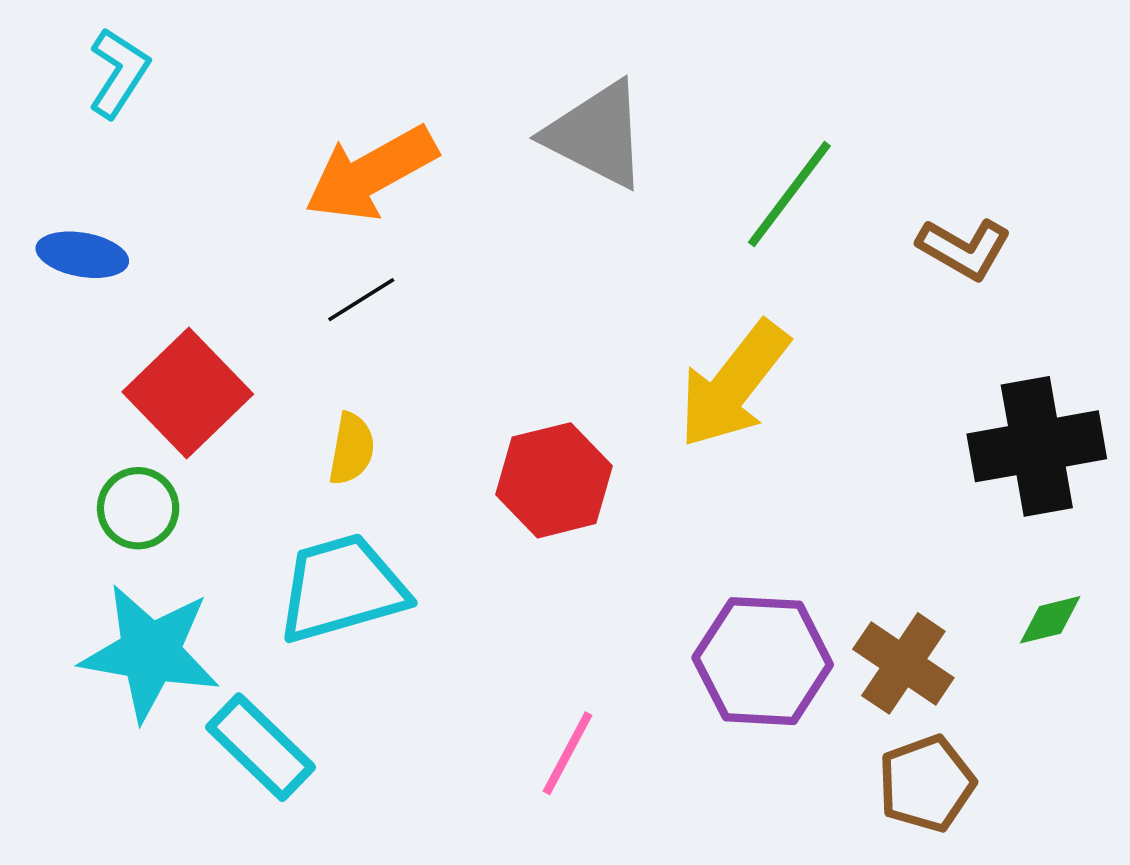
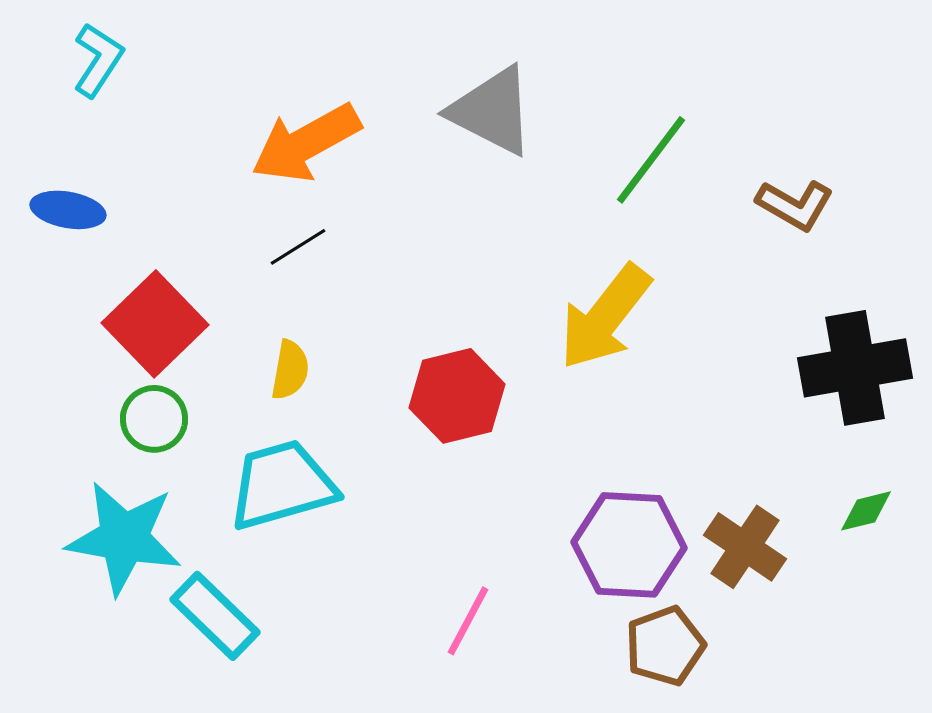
green circle: (138, 508) -> (154, 419), moved
brown pentagon: (926, 784) -> (665, 646), moved

